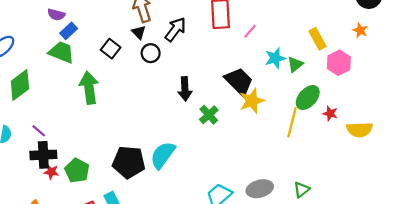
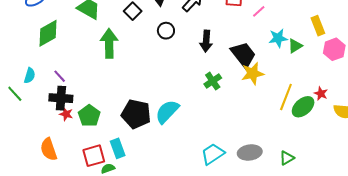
black circle: (151, 53) -> (166, 31), moved
black arrow: (185, 89) -> (206, 41), moved
green ellipse: (308, 97) -> (303, 107), moved

